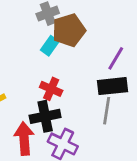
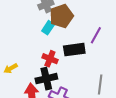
black rectangle: (112, 86) -> (74, 50), moved
gray line: (107, 111) -> (100, 84), moved

